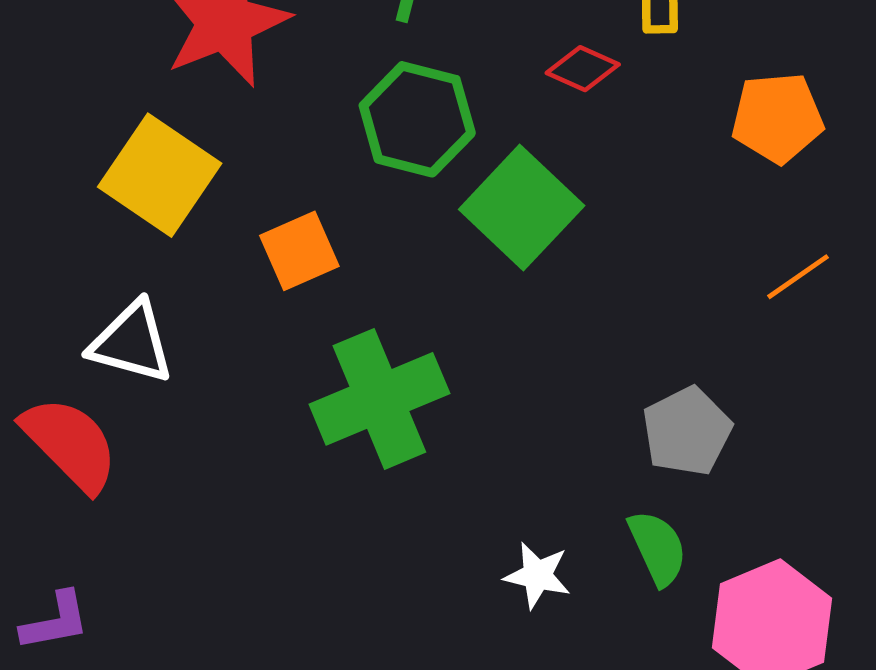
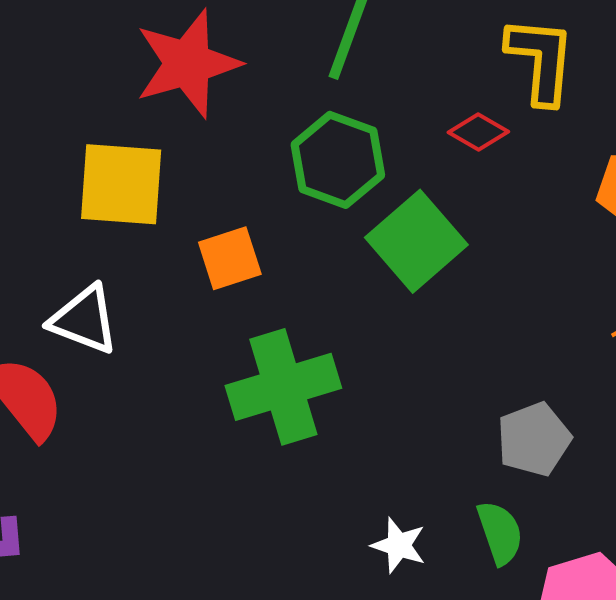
yellow square: (160, 175) -> (121, 184), turned -36

